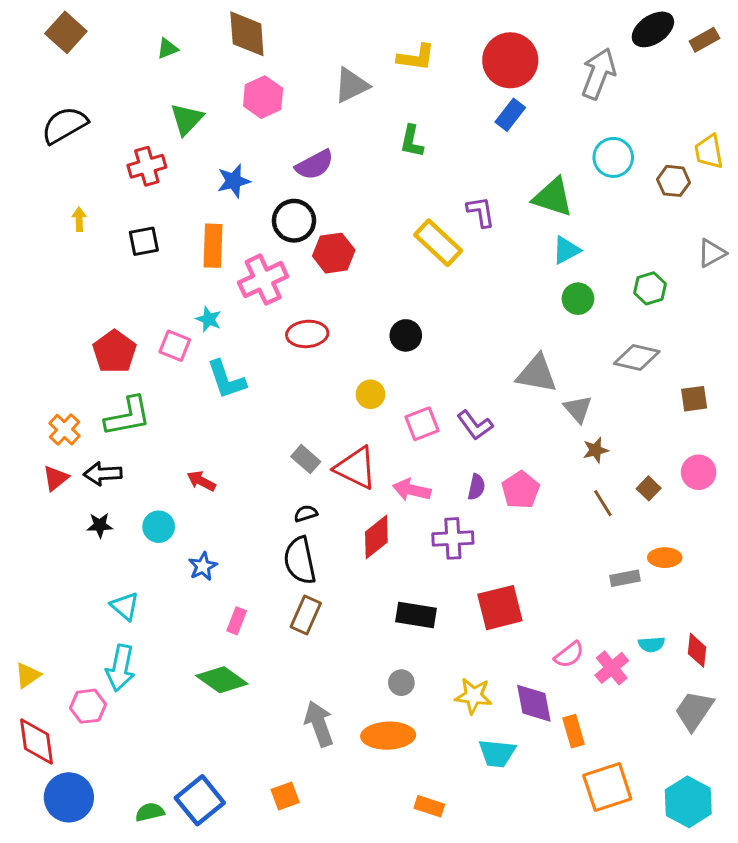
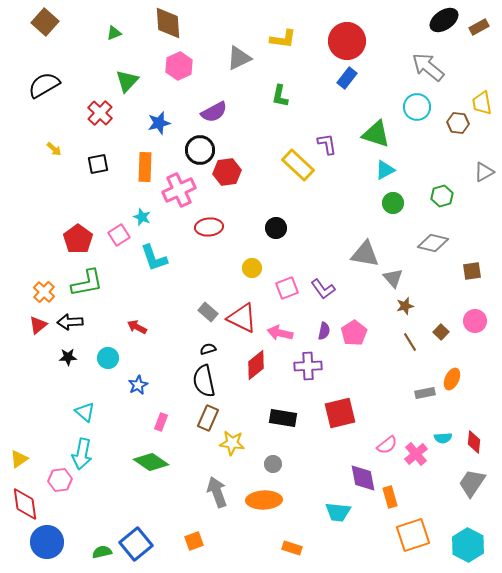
gray arrow: (599, 74) -> (428, 67), moved, turned -72
red cross: (147, 166) -> (100, 113), turned -30
yellow arrow: (79, 219) -> (54, 149), turned 133
pink square: (175, 346) -> (119, 235), turned 35
orange ellipse: (665, 558) -> (452, 379), turned -65
yellow star: (473, 696) -> (232, 443), moved

